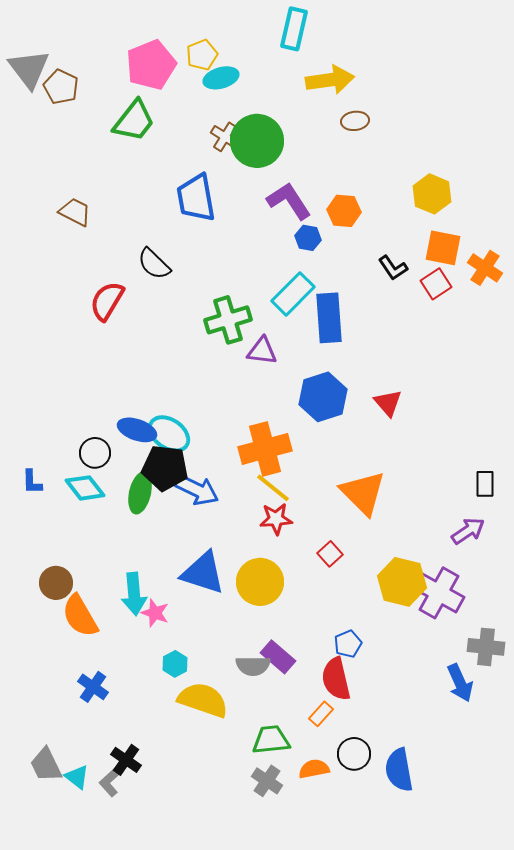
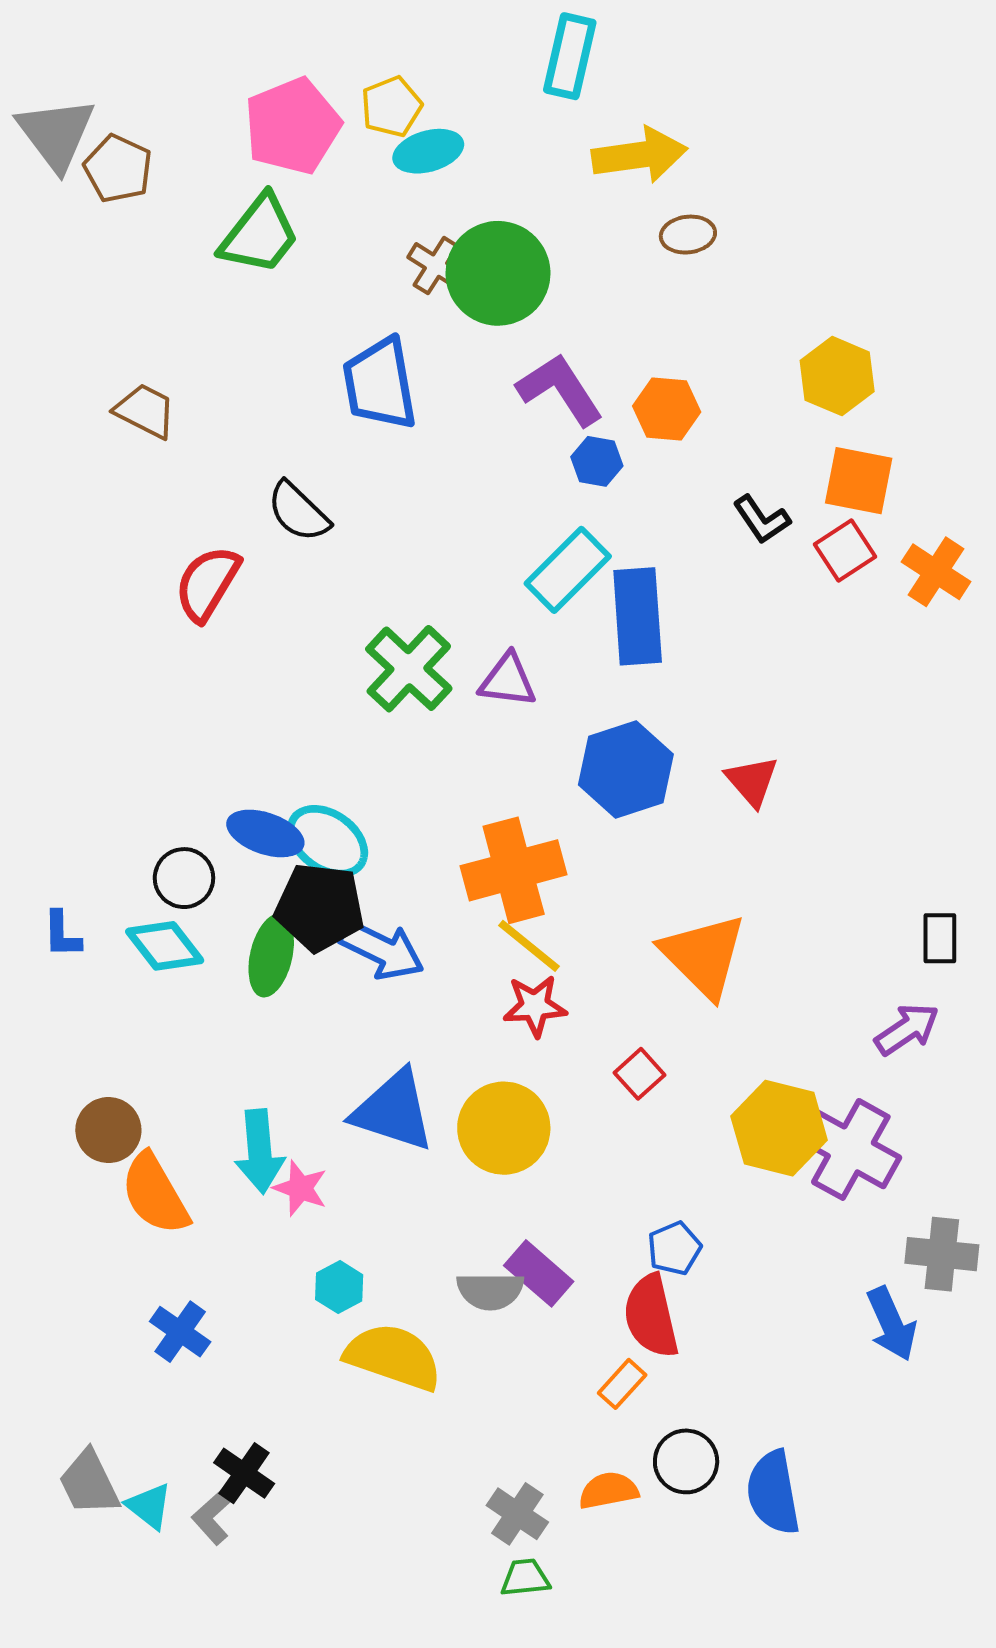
orange cross: (485, 268) -> (936, 572), moved
green cross: (228, 320) -> (409, 669), moved, turned -30
green trapezoid: (271, 740) -> (525, 1578), moved, size x0.7

